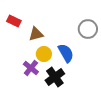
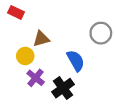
red rectangle: (14, 21) -> (16, 12), moved
yellow circle: (44, 54) -> (25, 56), moved

